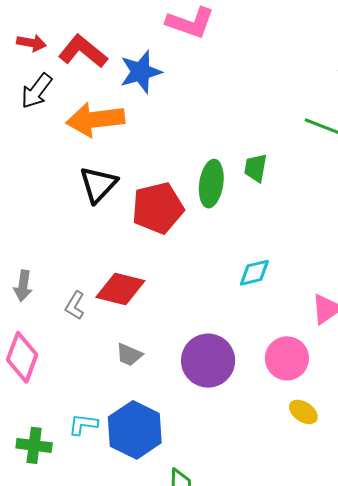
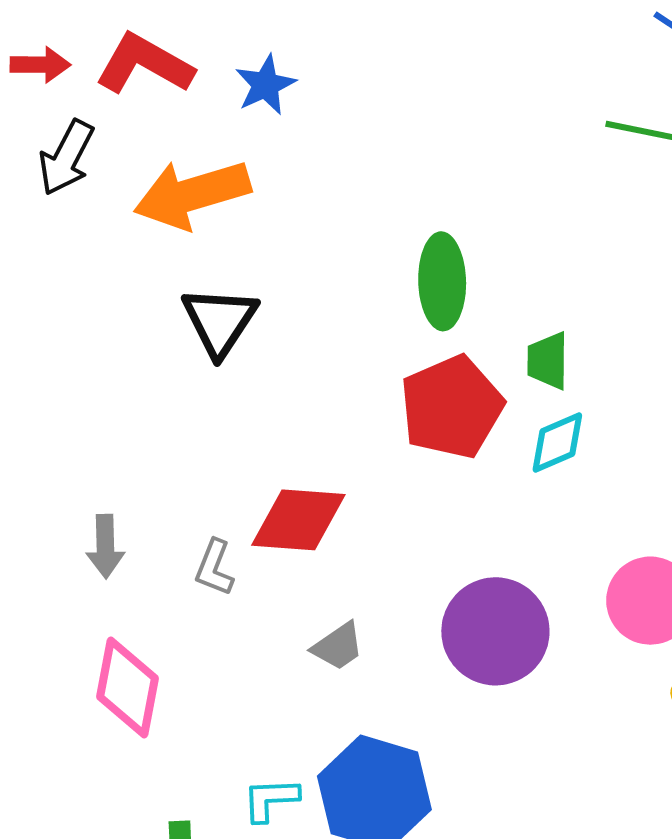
blue star: (141, 72) -> (265, 85), size x0.7
green trapezoid: (256, 168) -> (548, 361), moved
red pentagon: (158, 208) -> (452, 407), moved
gray trapezoid: (129, 355) -> (338, 646), turned -48

